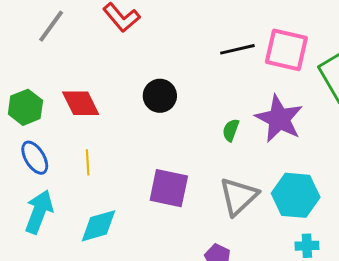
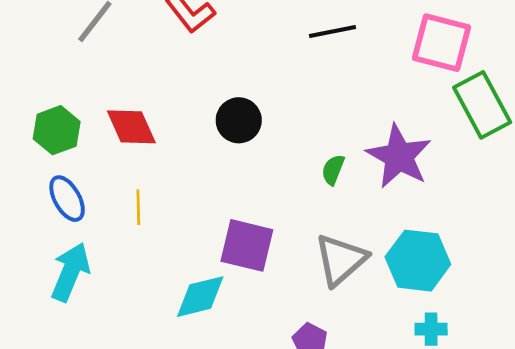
black line: (237, 49) -> (333, 32), moved
pink square: (286, 50) -> (441, 43), moved
cyan diamond: (99, 226) -> (200, 297), moved

